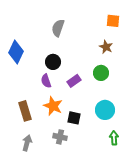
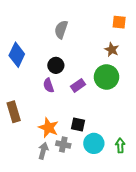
green circle: (101, 73) -> (106, 77), size x1.5
orange star: (53, 106) -> (48, 128), moved
cyan circle: (105, 110) -> (94, 143), moved
brown rectangle: (25, 111) -> (14, 112), moved
gray arrow: (27, 143) -> (43, 151), moved

